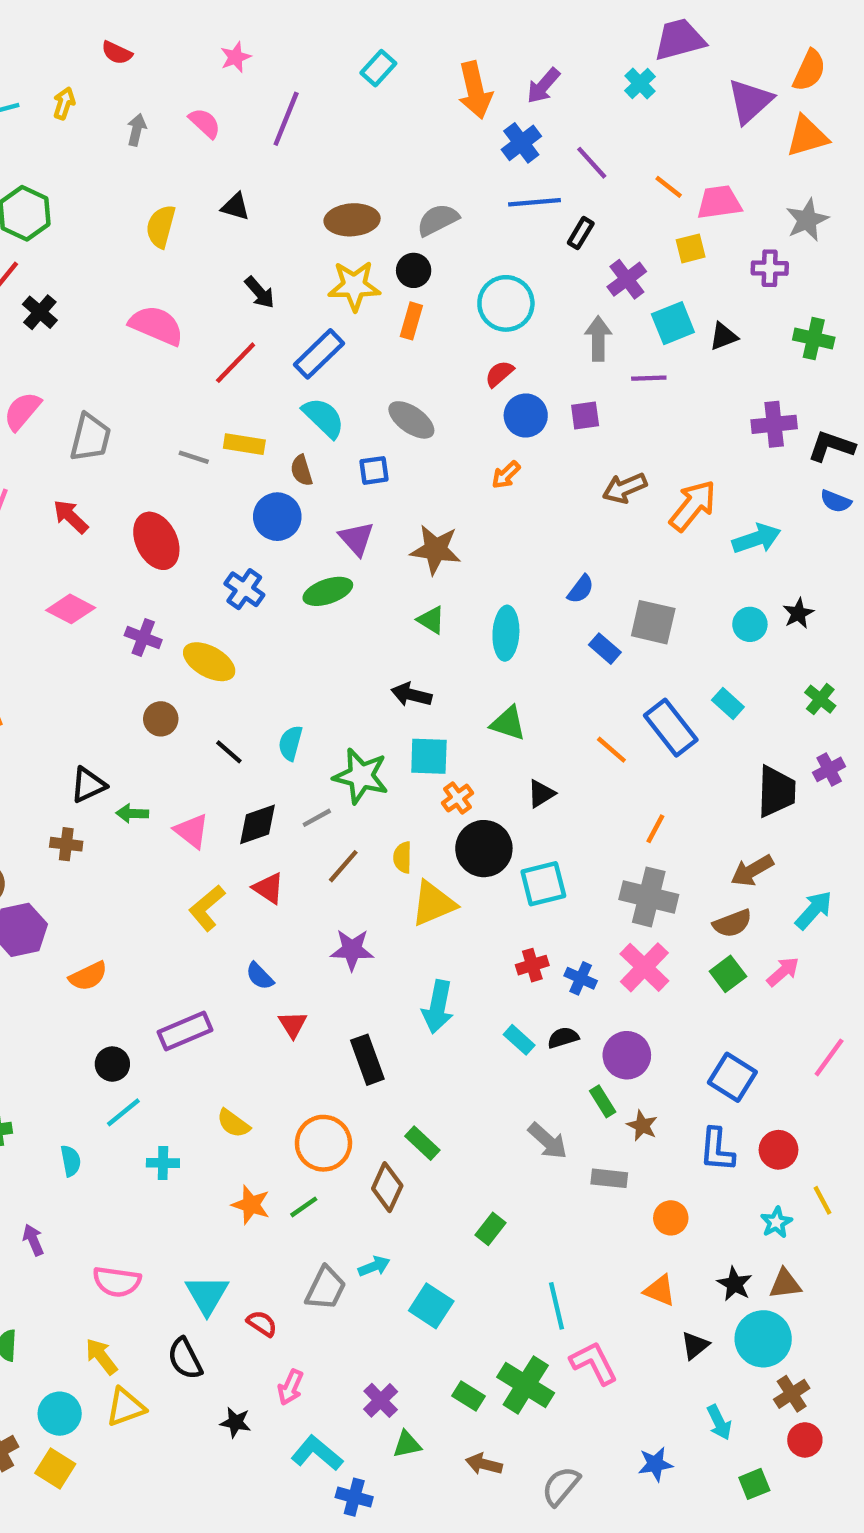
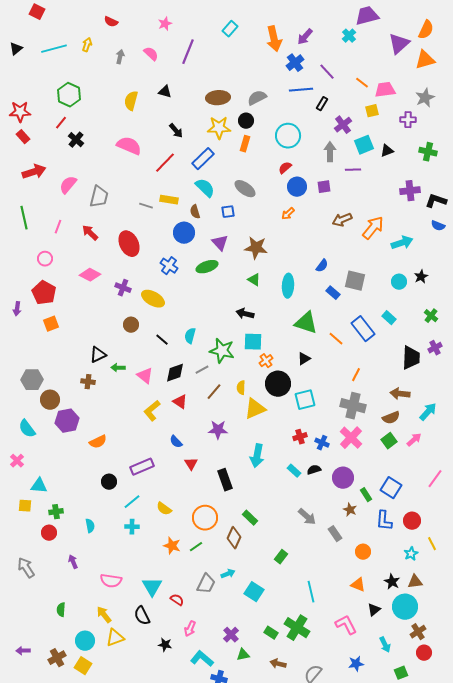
green triangle: (508, 723) -> (306, 323), moved, size x1.4
brown arrow: (752, 871) -> (400, 394), turned 36
green rectangle: (603, 1101) -> (366, 495), moved
cyan line: (123, 1112) -> (132, 502), moved
gray rectangle: (609, 1178) -> (335, 534), turned 49
pink L-shape: (594, 1363) -> (346, 625), moved

